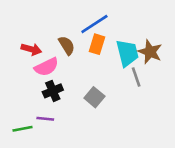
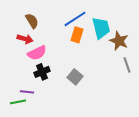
brown semicircle: (67, 45) -> (32, 21), moved
cyan trapezoid: (127, 53) -> (101, 28), moved
gray line: (136, 77) -> (127, 65), moved
purple line: (45, 119) -> (27, 92), moved

